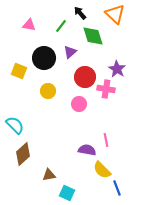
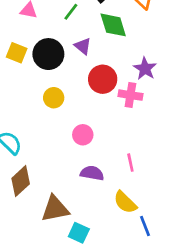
purple triangle: (70, 52) -> (83, 46), turned -40
yellow square: (19, 71) -> (17, 53), moved
pink circle: (79, 104) -> (83, 135), moved
purple semicircle: (87, 150) -> (92, 173), moved
brown triangle: (49, 175) -> (55, 209), size x1.6

